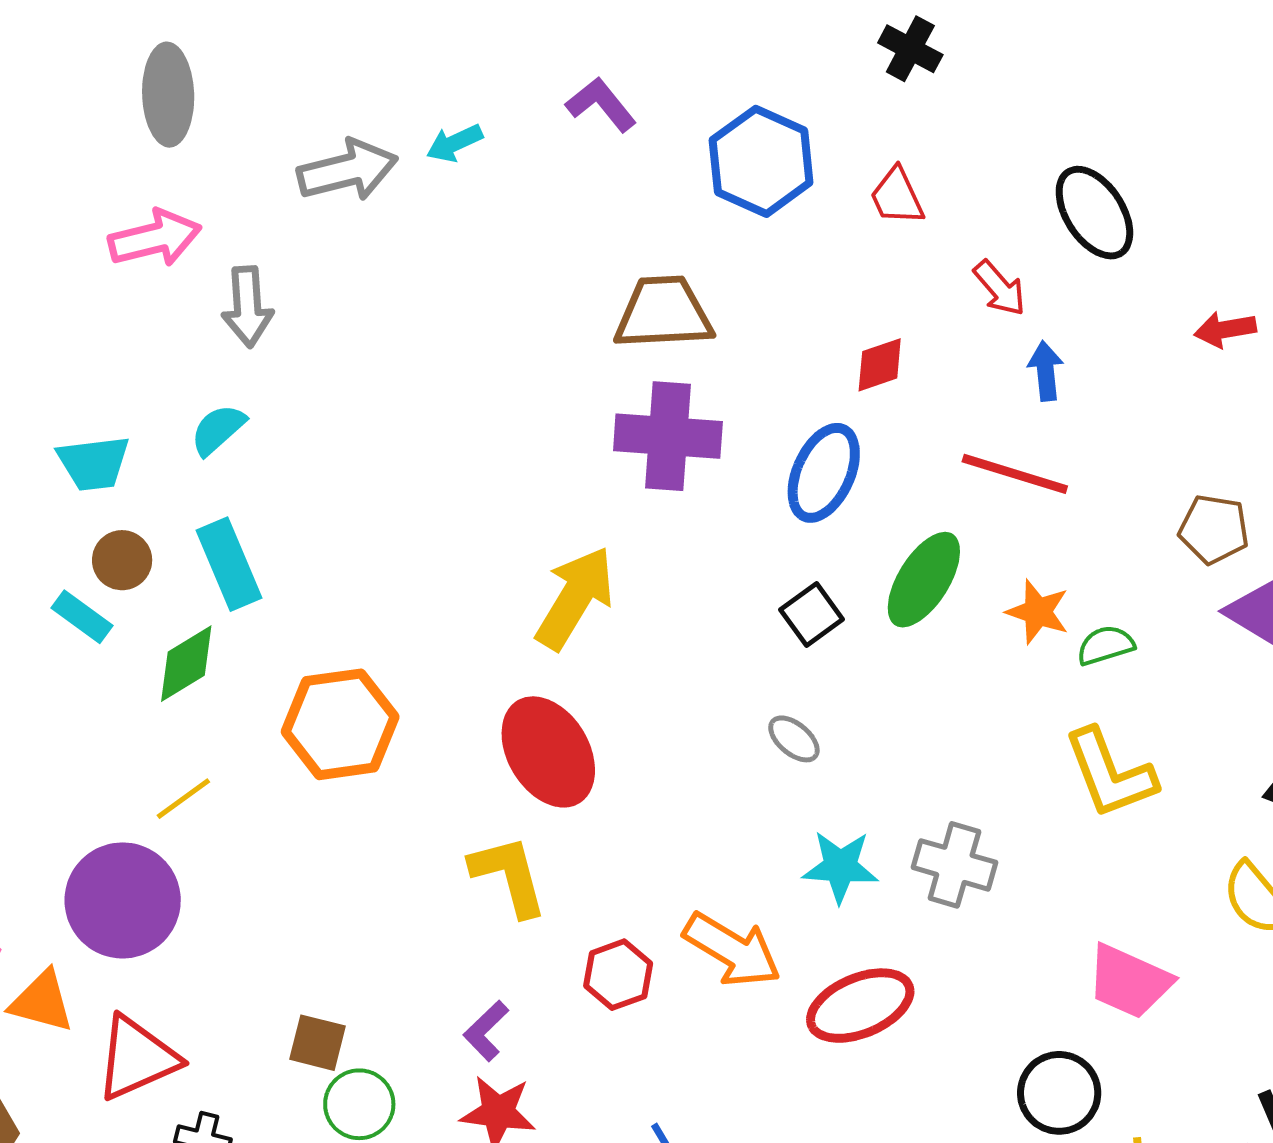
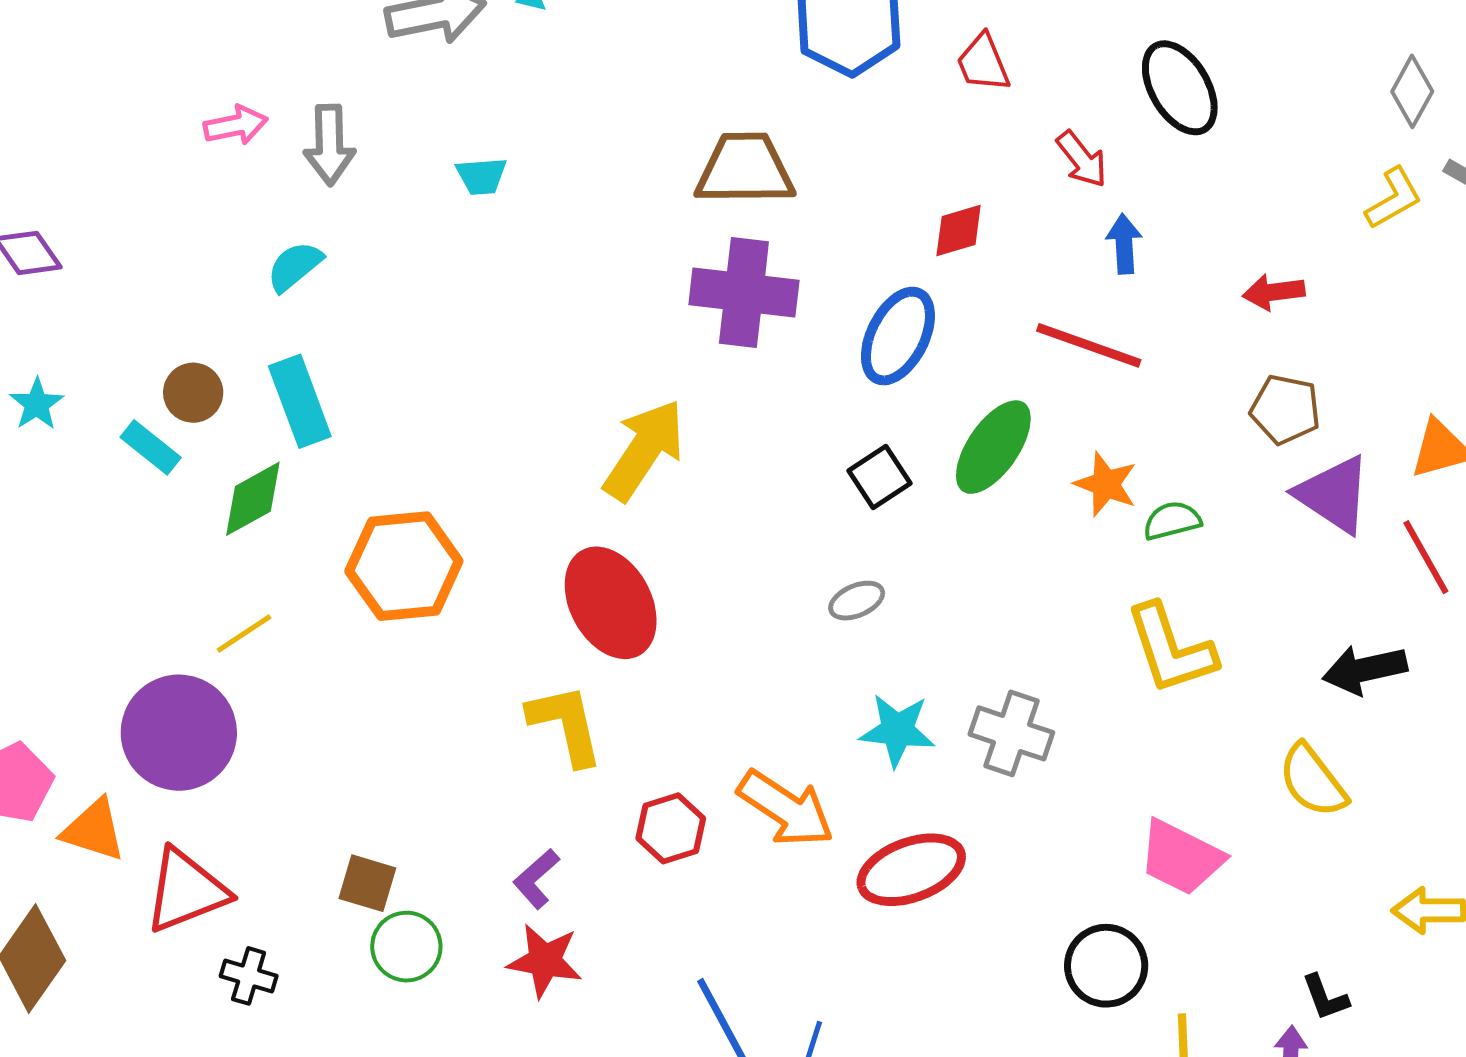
pink arrow: (155, 238) -> (236, 125), moved, size x0.7
red arrow: (1225, 329) -> (1274, 292), moved
cyan trapezoid: (94, 463) -> (481, 176), moved, size x0.7
gray ellipse: (794, 739) -> (857, 601), turned -66

